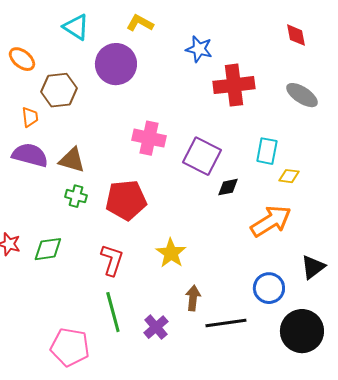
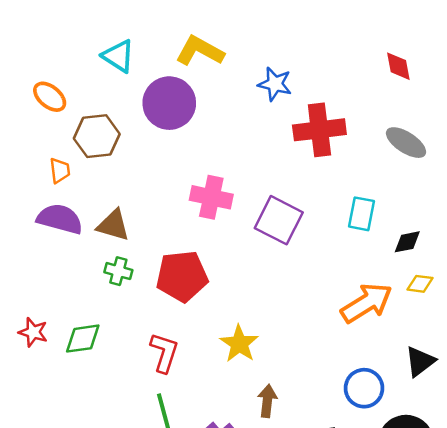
yellow L-shape: (140, 23) -> (200, 51), size x1.4
yellow diamond: (289, 176) -> (420, 284), moved
black diamond: (228, 187) -> (407, 242), moved

